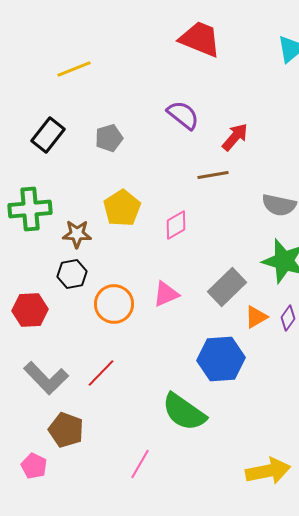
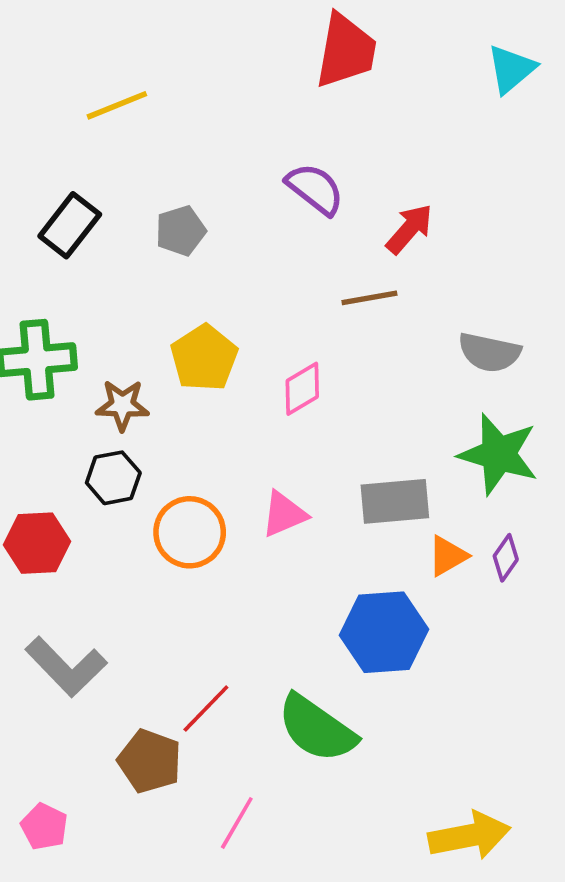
red trapezoid: (200, 39) -> (346, 51), turned 78
gray rectangle: (227, 287) -> (395, 501), turned 39
red line: (101, 373) -> (206, 708), moved
brown pentagon: (66, 430) -> (150, 761), moved

